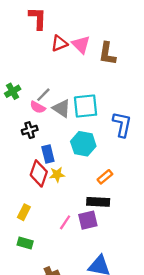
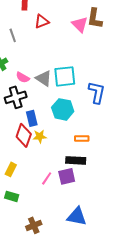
pink triangle: (81, 44) -> (80, 24), moved
brown L-shape: (107, 54) -> (95, 18), moved
gray line: (43, 95) -> (13, 35), moved, turned -64
black cross: (30, 130) -> (16, 97), size x1.5
orange rectangle: (105, 177) -> (82, 138), turned 40

